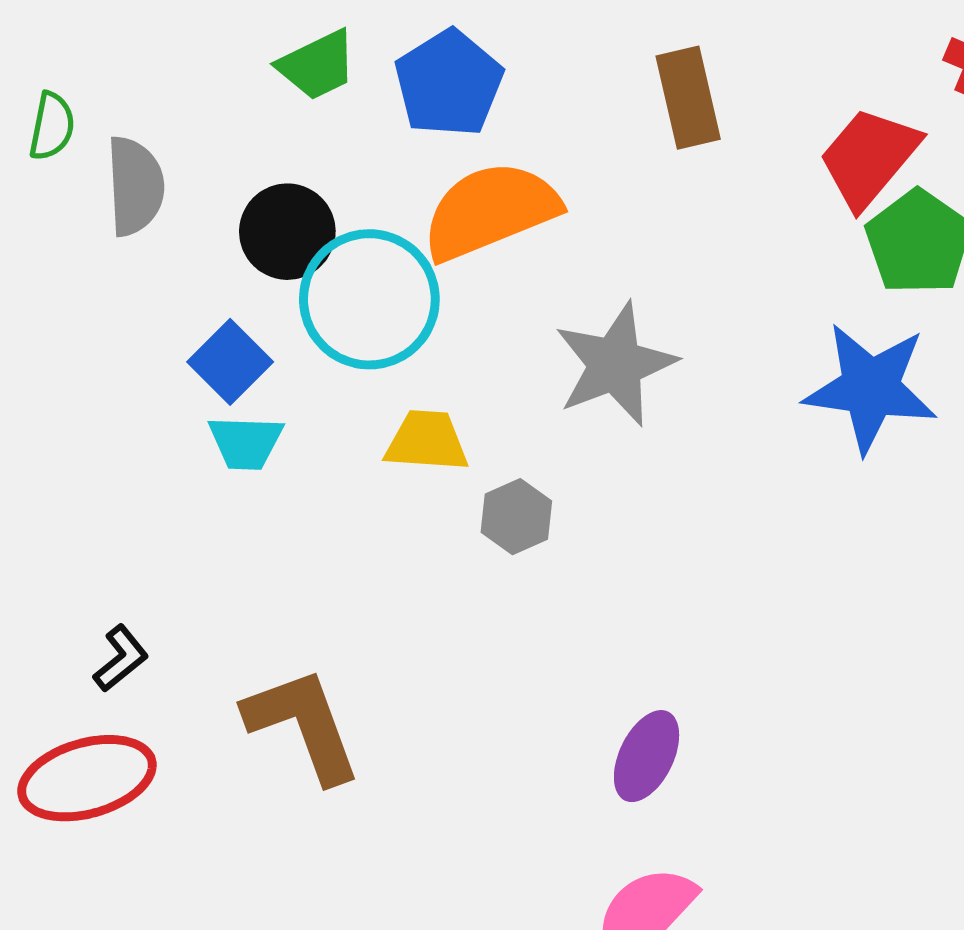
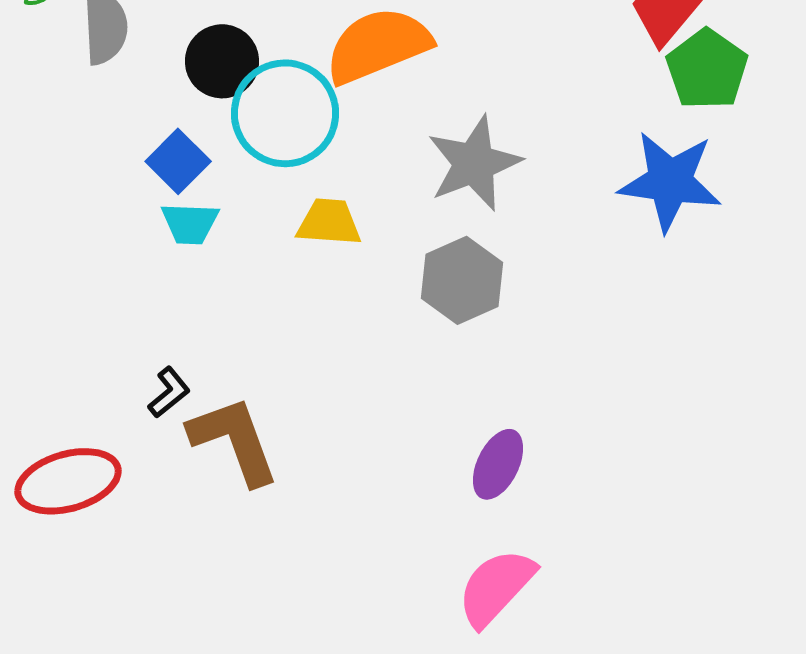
gray hexagon: (516, 517) -> (462, 280), moved, size x1.5
black L-shape: (121, 658) -> (169, 392), moved

